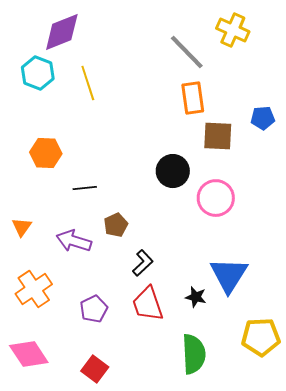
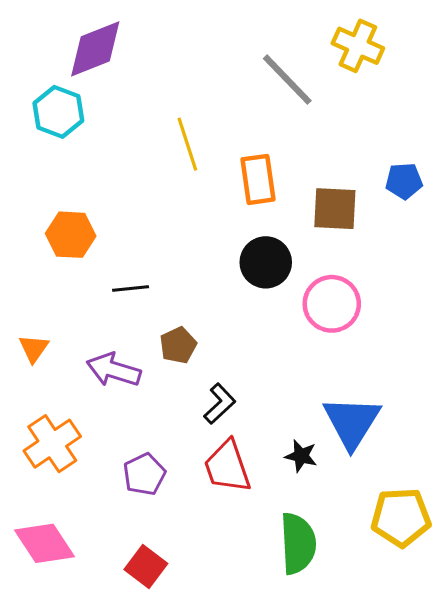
yellow line: (88, 83) -> (187, 144), moved
orange rectangle: (193, 98) -> (258, 179), moved

